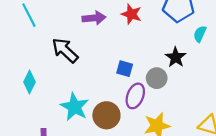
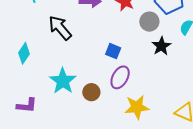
gray circle: (157, 78) -> (149, 22), moved
brown circle: (106, 115) -> (91, 92), size x0.7

